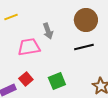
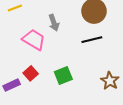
pink trapezoid: (29, 47) -> (34, 40), turned 40

